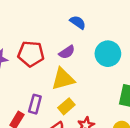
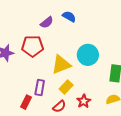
purple semicircle: (67, 52) -> (47, 22), moved
cyan circle: (108, 54) -> (88, 55), moved

